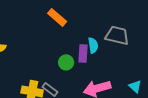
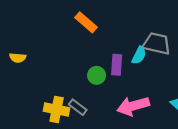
cyan semicircle: (93, 45) -> (139, 55), moved, turned 35

